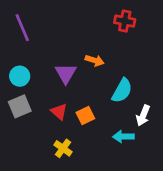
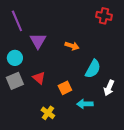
red cross: (125, 21) -> (104, 16), moved
purple triangle: (66, 74) -> (38, 41), moved
red triangle: (59, 112) -> (39, 78), moved
cyan arrow: (123, 137) -> (85, 104), moved

